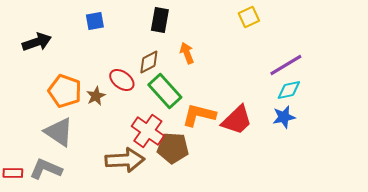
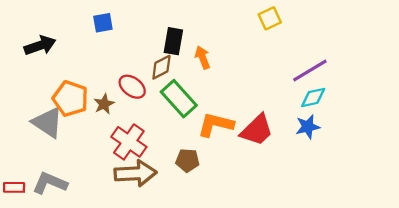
black rectangle: (160, 20) -> (173, 41), moved
red cross: (148, 131) -> (129, 142), moved
gray triangle: (59, 132) -> (48, 122), moved
brown pentagon: (173, 148) -> (187, 160), size x0.7

